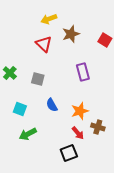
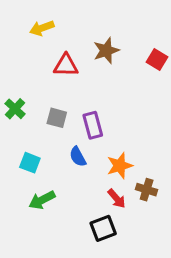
yellow arrow: (49, 19) -> (42, 28), moved
red triangle: (44, 44) -> (66, 65), turned -42
purple rectangle: (83, 72) -> (93, 125), moved

